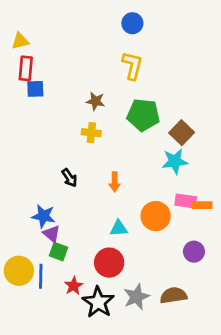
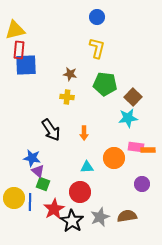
yellow triangle: (20, 41) -> (15, 30), size x1.5
blue square: (35, 89) -> (26, 65), size x1.6
black arrow: (69, 178) -> (51, 130), size x1.6
red star: (74, 286) -> (54, 209), size x1.5

